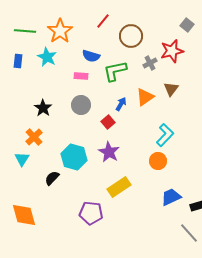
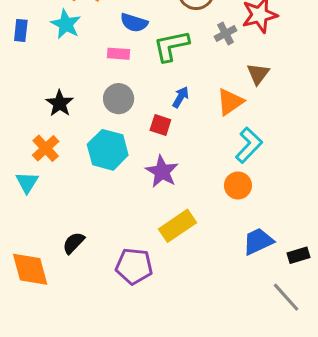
orange triangle: (145, 97) -> (230, 102), moved
red square: (108, 122) -> (160, 125), turned -32
cyan hexagon: (74, 157) -> (108, 150), moved
black semicircle: (52, 178) -> (74, 243), moved

